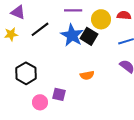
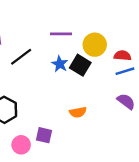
red semicircle: (124, 15) -> (122, 56), moved
blue star: (72, 35) -> (60, 64), size x0.6

